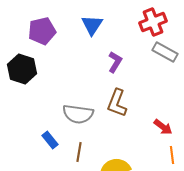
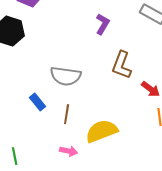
brown L-shape: (117, 103) -> (122, 65), moved

